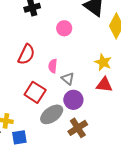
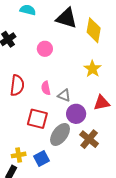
yellow star: (103, 62) -> (92, 69), turned 30
red triangle: (104, 85) -> (102, 103), moved
blue square: (19, 137) -> (41, 159), moved

